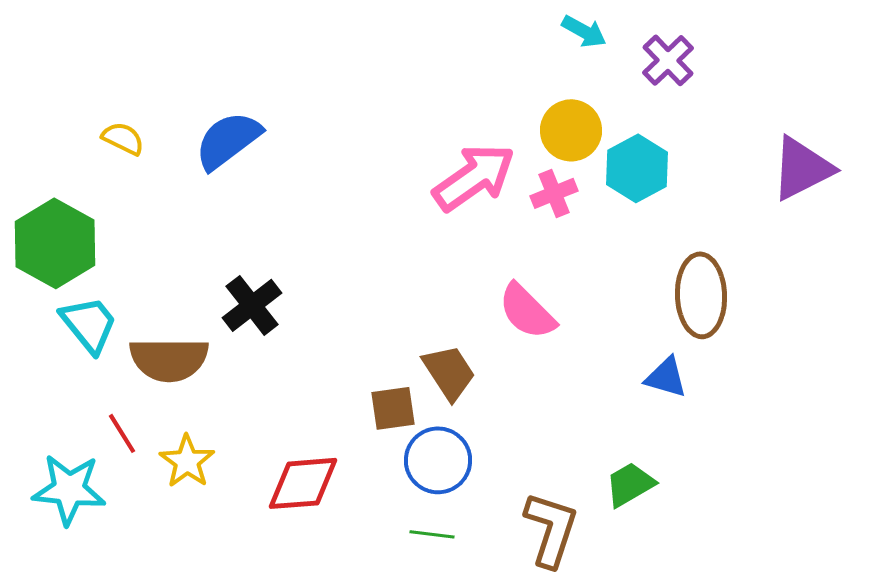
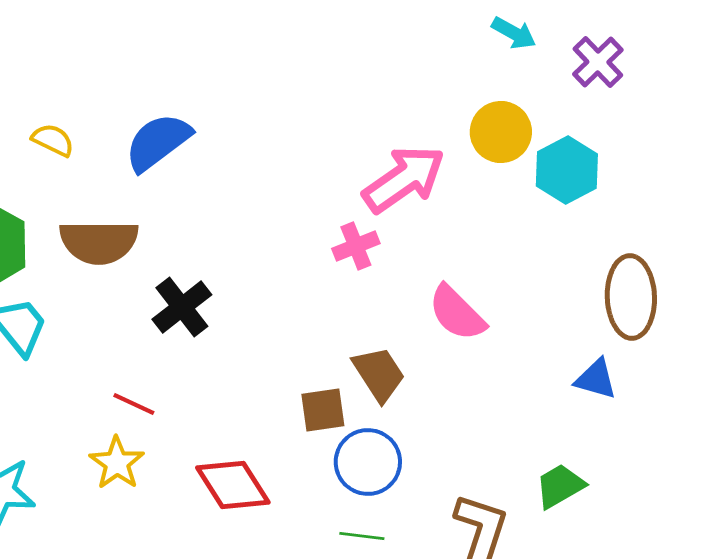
pink cross: (554, 193) -> (356, 246), moved
brown semicircle: (169, 359) -> (99, 242), moved
red line: (122, 433) -> (134, 404), moved, turned -33
red diamond: (303, 483) -> (233, 485), turned 62

